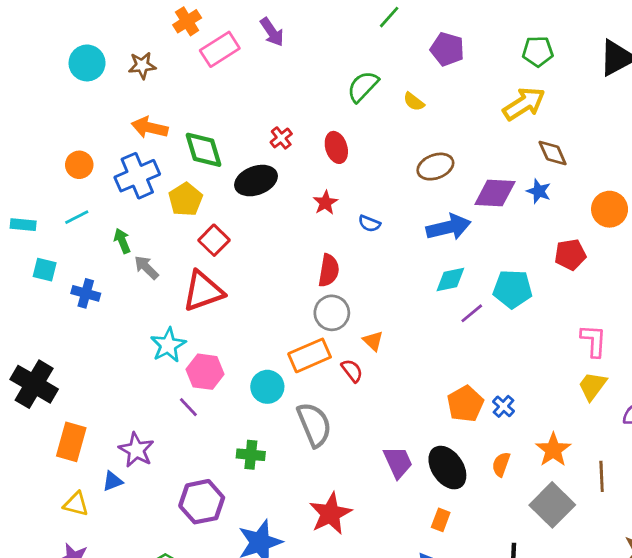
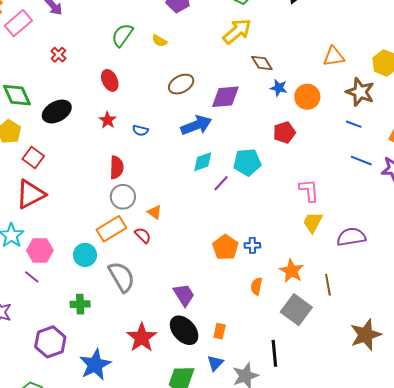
red cross: (281, 138) -> (58, 55), moved
blue star: (539, 191) -> (279, 88), moved
blue cross: (504, 406) -> (252, 245), turned -35
black ellipse: (447, 468) -> (184, 330), moved

